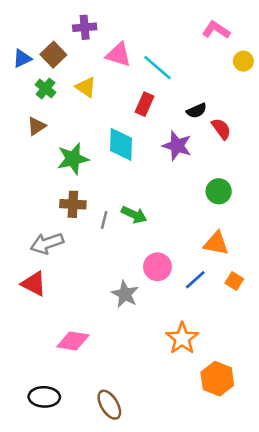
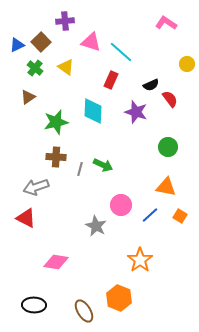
yellow circle: (243, 61) -> (187, 64), moved
orange hexagon: (217, 379) -> (119, 298), moved

